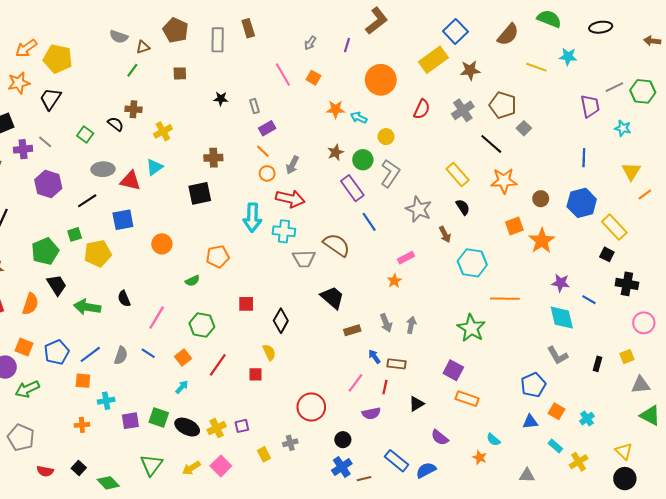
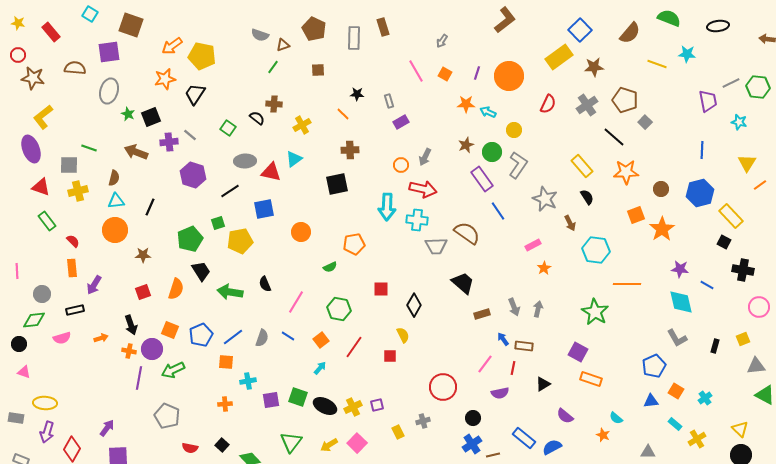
purple line: (347, 45) -> (477, 73), moved
orange line: (263, 151) -> (343, 114), moved
orange star: (394, 281) -> (544, 268), moved

